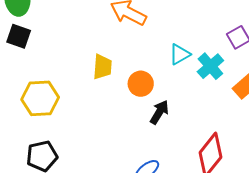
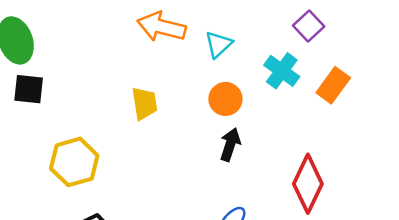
cyan triangle: (180, 54) -> (219, 44), moved
orange circle: (141, 84) -> (225, 99), moved

